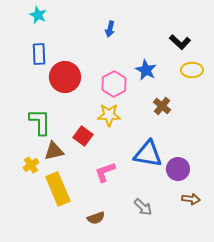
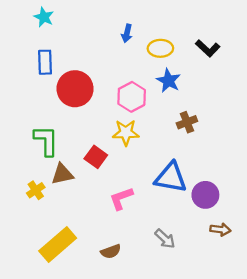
yellow ellipse: (192, 70) -> (160, 48), moved
brown cross: (162, 106) -> (187, 122), turned 30
yellow rectangle: (58, 189) -> (58, 245), moved, turned 72

